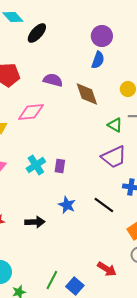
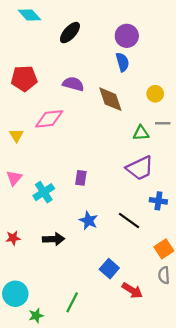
black ellipse: (37, 33) -> (70, 33), moved
blue semicircle: (98, 60) -> (122, 62), turned -36
green triangle: (115, 125) -> (141, 133), turned -35
cyan cross: (36, 165) -> (44, 192), moved
blue square: (75, 286) -> (109, 269), moved

